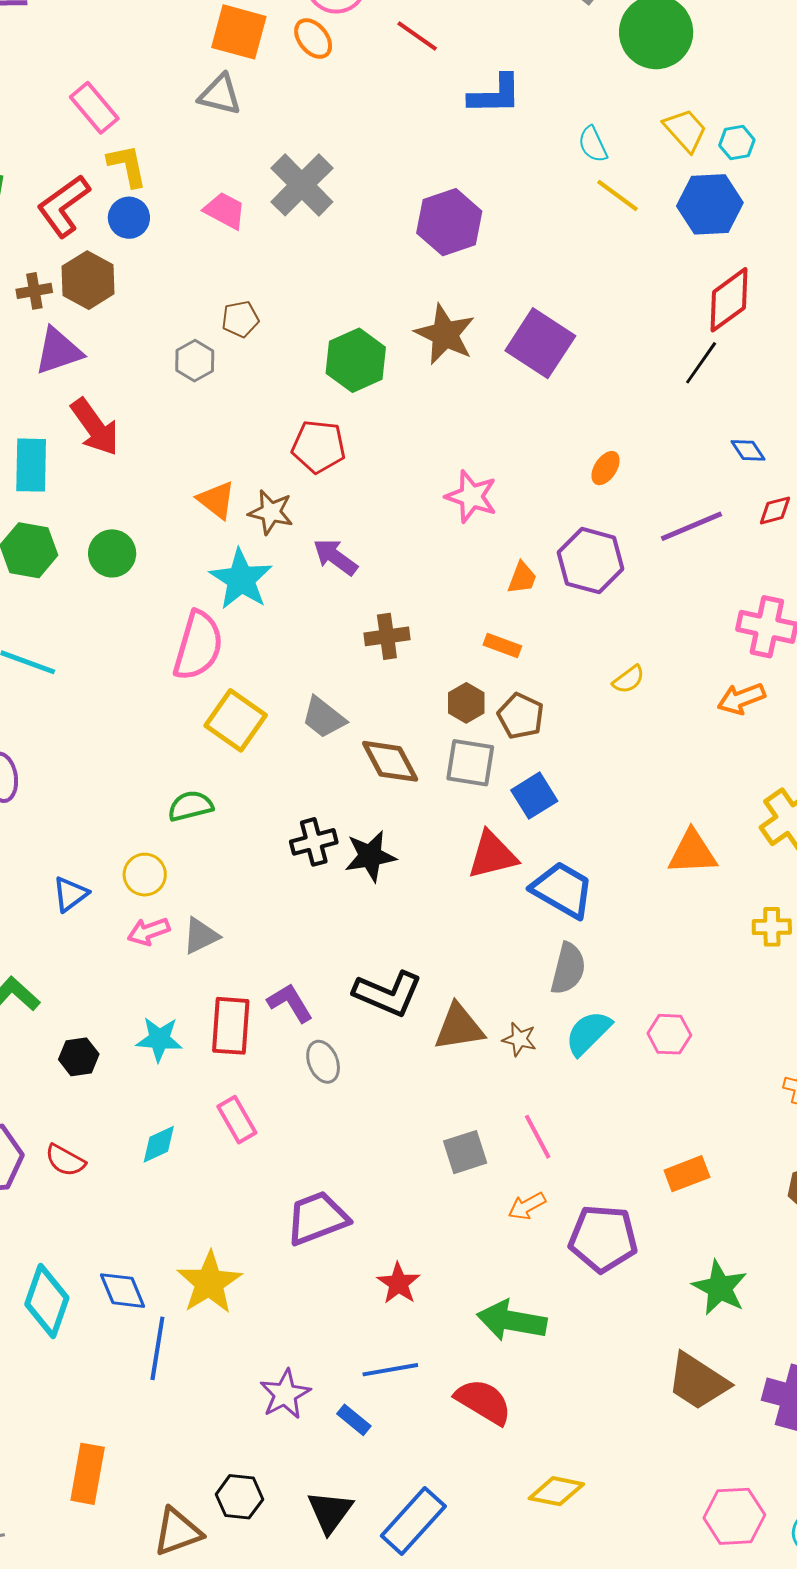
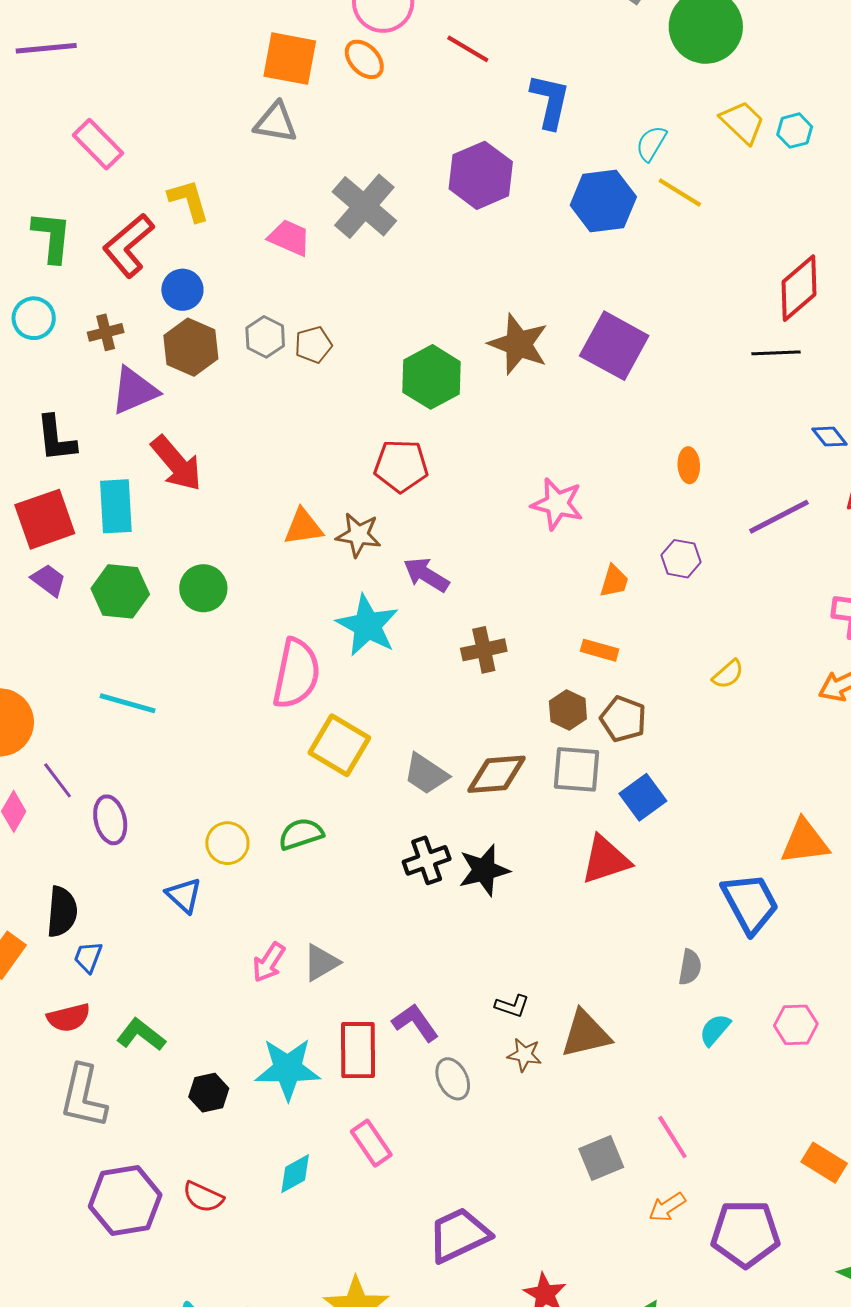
blue L-shape: (495, 95) -> (550, 101), turned -72
pink rectangle: (94, 108) -> (98, 144), moved
cyan semicircle: (593, 144) -> (651, 143), turned 60
blue hexagon: (710, 204) -> (603, 201), moved
blue circle: (129, 218) -> (182, 290), moved
purple hexagon: (449, 222) -> (481, 175), moved
brown hexagon: (88, 280) -> (191, 347), moved
gray hexagon: (195, 361) -> (265, 337), moved
black line: (701, 363) -> (776, 353), turned 57
orange ellipse: (606, 468) -> (689, 465), turned -32
orange triangle: (216, 500) -> (303, 527), turned -42
purple hexagon: (591, 561) -> (681, 559), size x0.6
cyan star: (241, 579) -> (367, 625), moved
gray trapezoid: (324, 718) -> (426, 774), moved
brown diamond: (390, 761) -> (497, 774), turned -62
yellow circle: (145, 875) -> (227, 843), moved
blue trapezoid: (562, 890) -> (750, 903), moved, turned 36
blue triangle: (70, 894) -> (184, 895), moved, turned -36
pink arrow: (149, 931) -> (269, 962), turned -33
gray semicircle: (568, 969) -> (690, 967), size x0.7
black L-shape: (388, 994) -> (512, 1006), size x0.5
cyan semicircle: (588, 1033) -> (715, 1030), size x0.7
cyan star: (159, 1039) -> (288, 1069), size x1.4
brown star: (519, 1039) -> (524, 1055), moved
orange rectangle: (687, 1174) -> (824, 1163), turned 57

